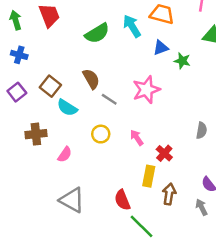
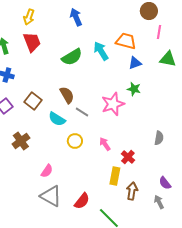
blue triangle: (161, 48) -> (135, 63), moved
green star: (182, 61) -> (134, 89), moved
cyan semicircle: (67, 108) -> (57, 119), moved
brown cross: (36, 134) -> (21, 141), turned -30
pink semicircle: (65, 154) -> (47, 171), moved
red semicircle: (122, 200) -> (82, 201), moved, turned -120

